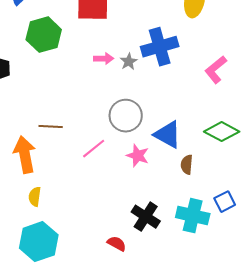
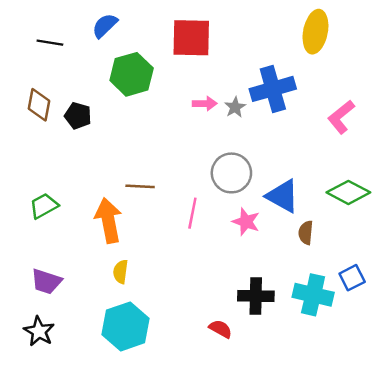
pink line: (94, 149) -> (192, 213), turned -40
black cross: (146, 217) -> (256, 296), turned -32

